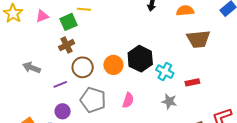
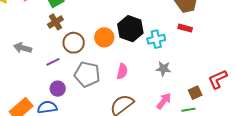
cyan cross: (165, 72) -> (156, 39), turned -36
red rectangle: (192, 82) -> (185, 28), moved, turned 32

